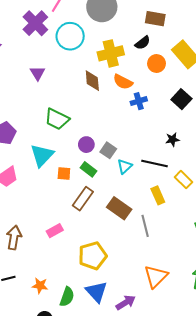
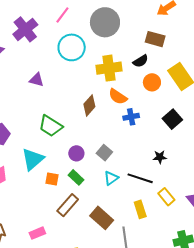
purple cross: (35, 23) -> (25, 29), moved
purple triangle: (38, 73) -> (37, 80), turned -49
brown diamond: (92, 81) -> (89, 105), moved, turned 40
gray square: (108, 150) -> (104, 153), moved

